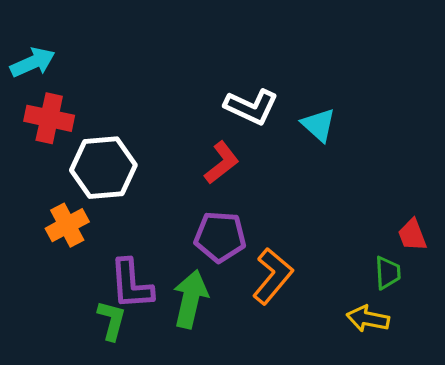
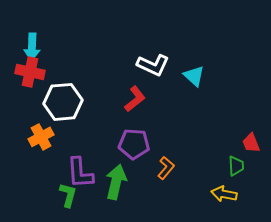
cyan arrow: (33, 62) -> (32, 47), moved, turned 116
orange L-shape: (273, 276) -> (166, 168), size x0.7

